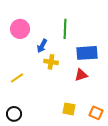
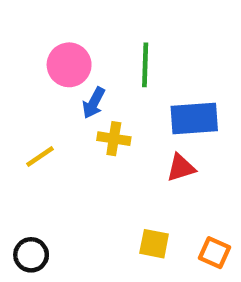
pink circle: (20, 29) -> (69, 65), moved
yellow line: (17, 78) -> (40, 156), moved

